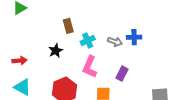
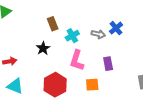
blue cross: (134, 37) -> (116, 28), turned -32
purple rectangle: (122, 74) -> (108, 64), turned -32

